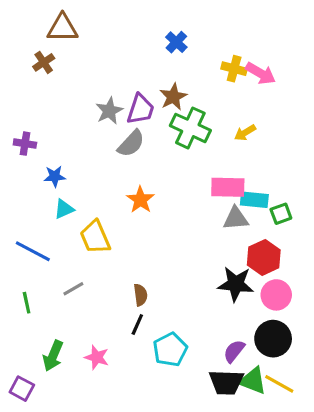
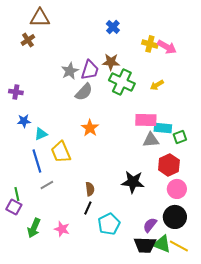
brown star: (173, 97) -> (111, 62), turned 30
blue star: (55, 176) -> (24, 121), moved
blue line: (33, 251) -> (37, 161), moved, turned 45
black star: (236, 284) -> (133, 182), moved
purple square: (22, 389) -> (14, 207), moved

